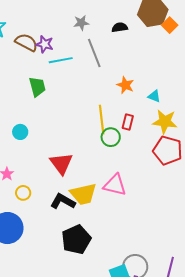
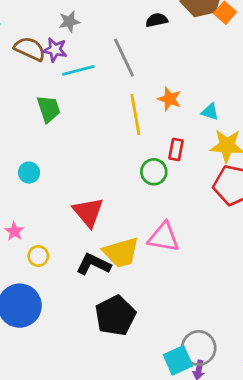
gray star: (81, 23) -> (69, 22), moved
yellow line: (102, 120) -> (135, 114), moved

